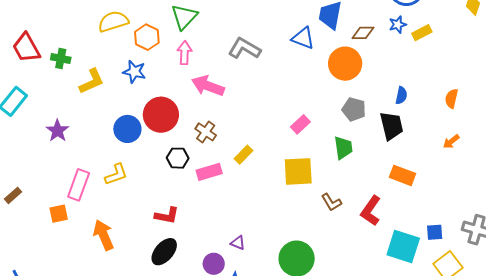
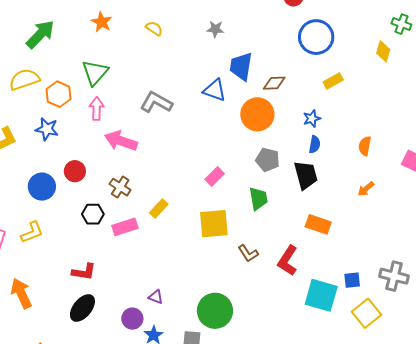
blue star: (398, 25) -> (312, 119), moved
red circle: (161, 115) -> (75, 171), size x0.6

